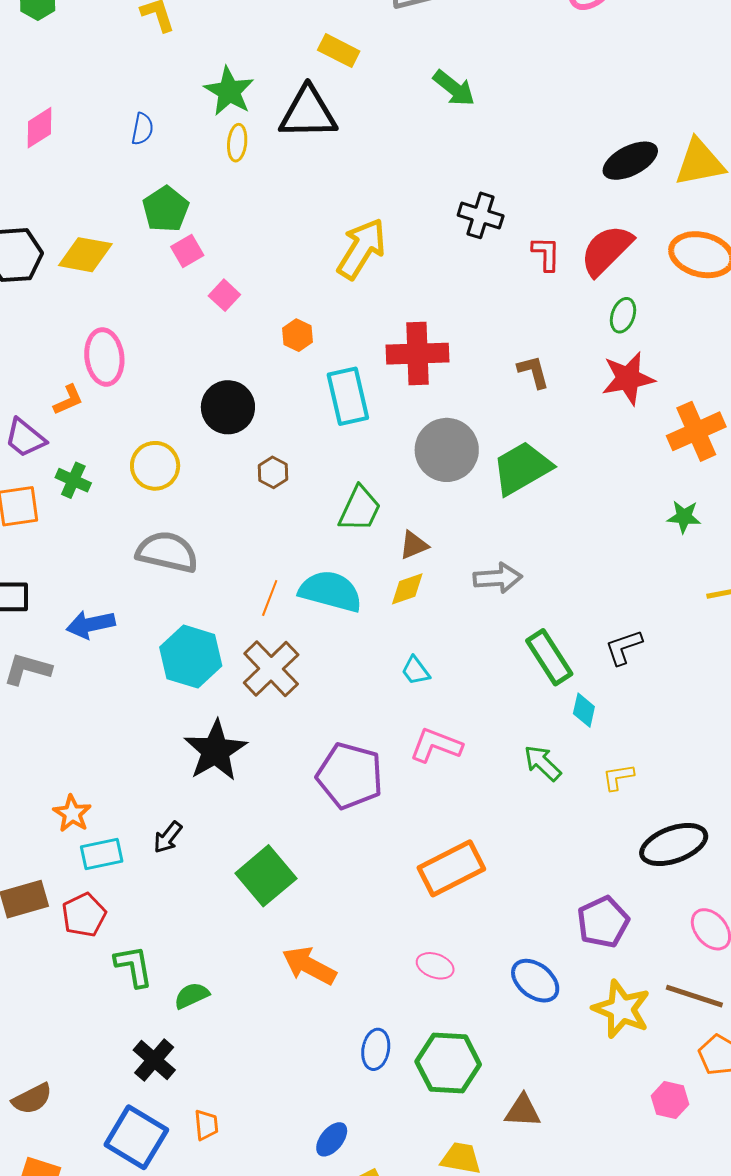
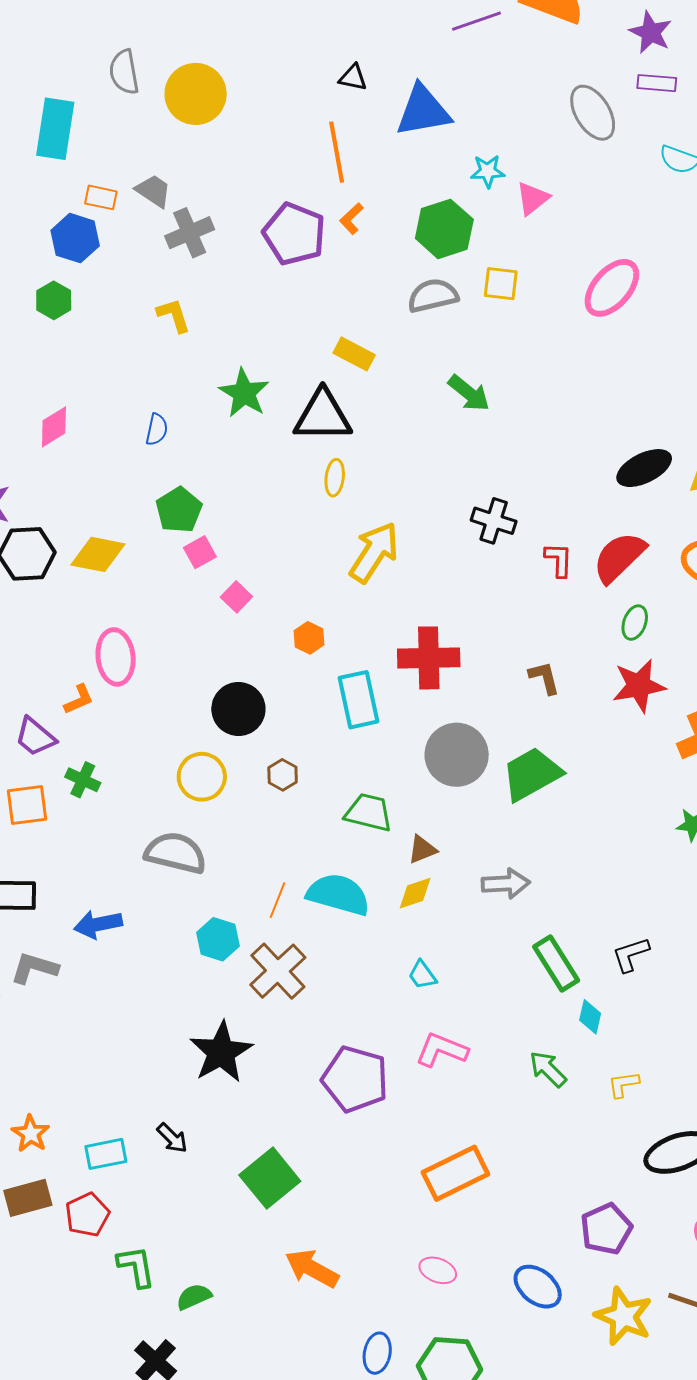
yellow ellipse: (237, 143) -> (335, 478), moved
yellow circle: (155, 466) -> (202, 777), moved
green trapezoid: (360, 509) -> (369, 813), turned -102
cyan hexagon: (191, 657) -> (218, 939), moved, size x0.7
orange star: (72, 813) -> (31, 1134), moved
black arrow: (168, 837) -> (172, 1138), turned -84

